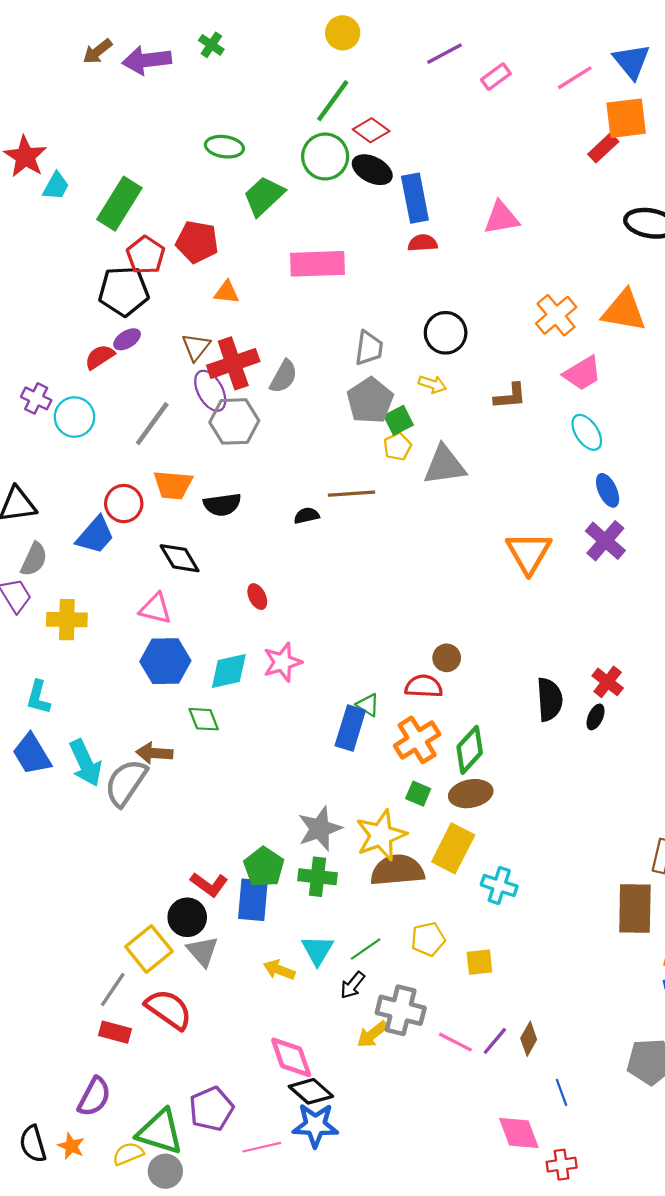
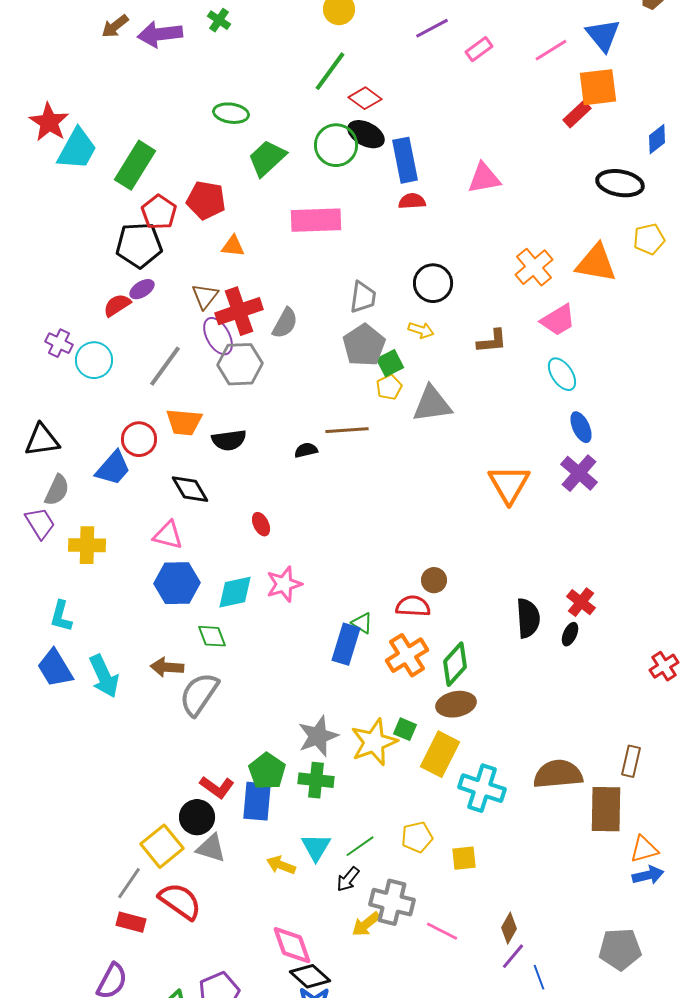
green circle: (325, 157) -> (336, 145), moved
cyan trapezoid: (56, 186) -> (77, 149), size x1.6
gray semicircle: (126, 783) -> (199, 694), moved
green square: (418, 794) -> (405, 729), moved
brown semicircle: (397, 870) -> (558, 774), moved
cyan cross: (499, 886) -> (482, 788), size x1.4
gray triangle: (203, 951) -> (211, 848), turned -32
purple line: (495, 1041) -> (513, 956), moved

